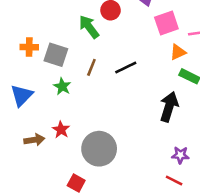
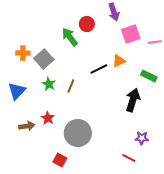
orange triangle: (178, 52) -> (119, 61), moved
gray square: (56, 55) -> (44, 59), turned 30
brown line: (91, 67) -> (71, 86), moved
red line: (174, 180) -> (129, 158), moved

